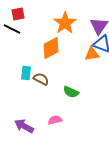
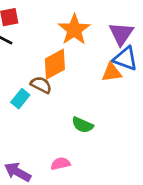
cyan rectangle: (26, 73) -> (20, 99), turned 32
brown semicircle: (41, 79) -> (41, 85), moved

